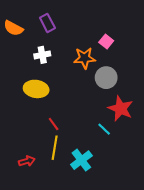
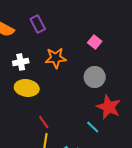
white cross: (42, 55) -> (21, 62), moved
orange star: (85, 58) -> (56, 58), moved

